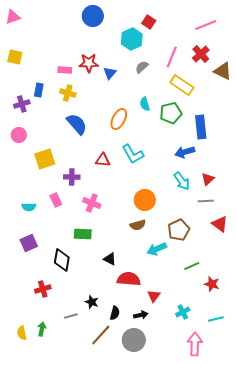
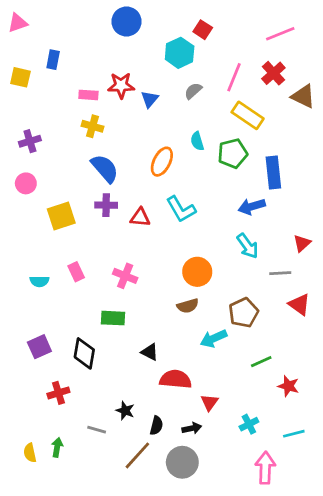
blue rectangle: (39, 90) -> (53, 60), moved
purple cross: (72, 177) -> (106, 205), moved
red triangle: (208, 179) -> (302, 243), moved
purple square: (29, 243) -> (39, 347), moved
gray line: (71, 316) -> (97, 430), turned 32

